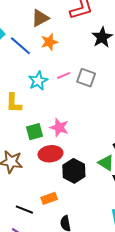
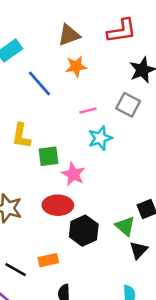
blue line: (20, 46) -> (39, 83), moved
gray square: (86, 78) -> (128, 105), moved
cyan star: (38, 81) -> (100, 138), moved
green square: (35, 132) -> (48, 156), moved

